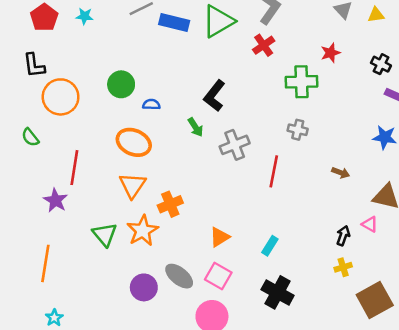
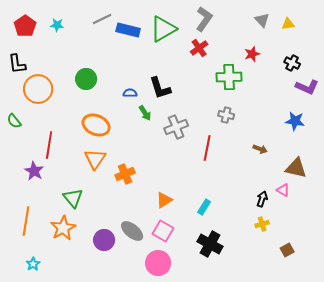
black L-shape: (214, 96) -> (160, 88), turned -55
blue semicircle: (151, 104) -> (130, 93), moved
orange star: (143, 231) -> (63, 228), moved
brown square: (375, 300) -> (287, 250), size x0.5

